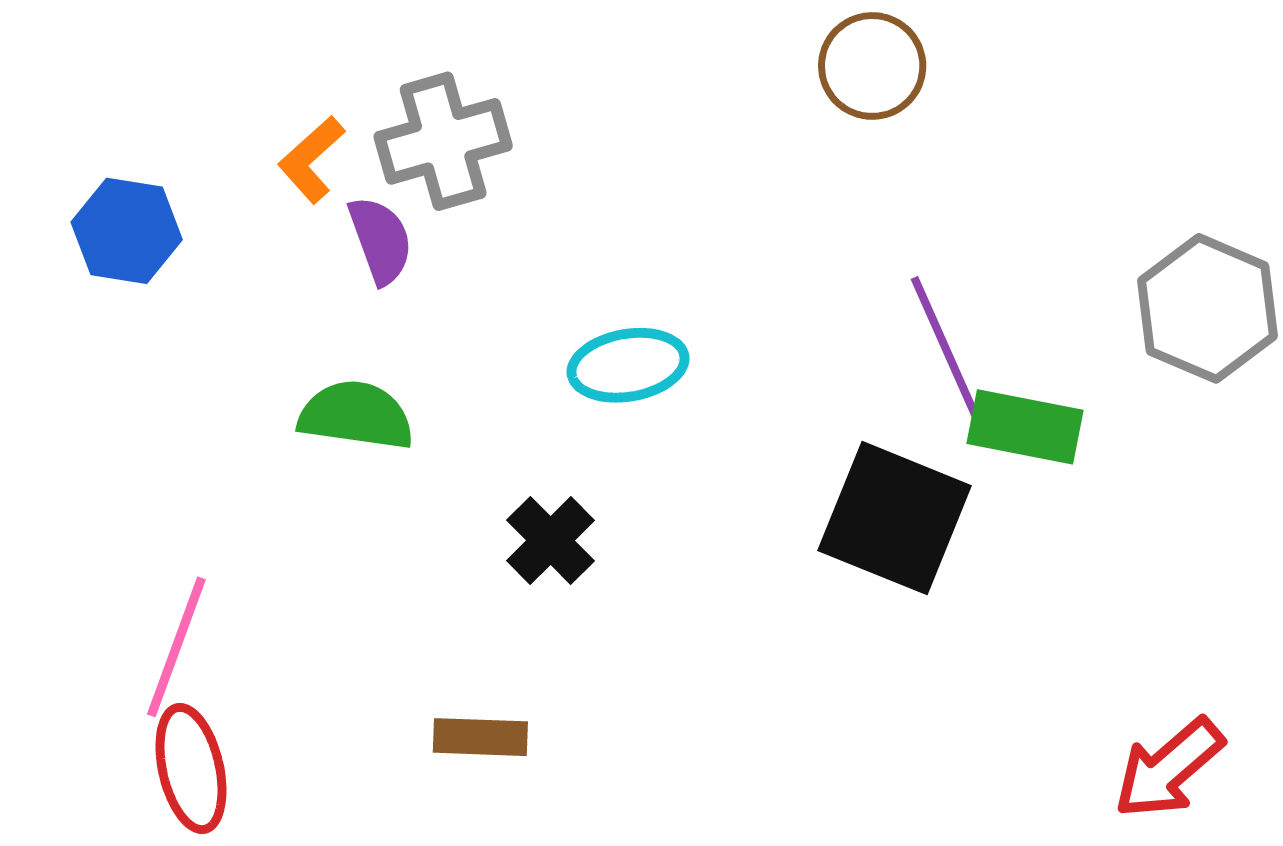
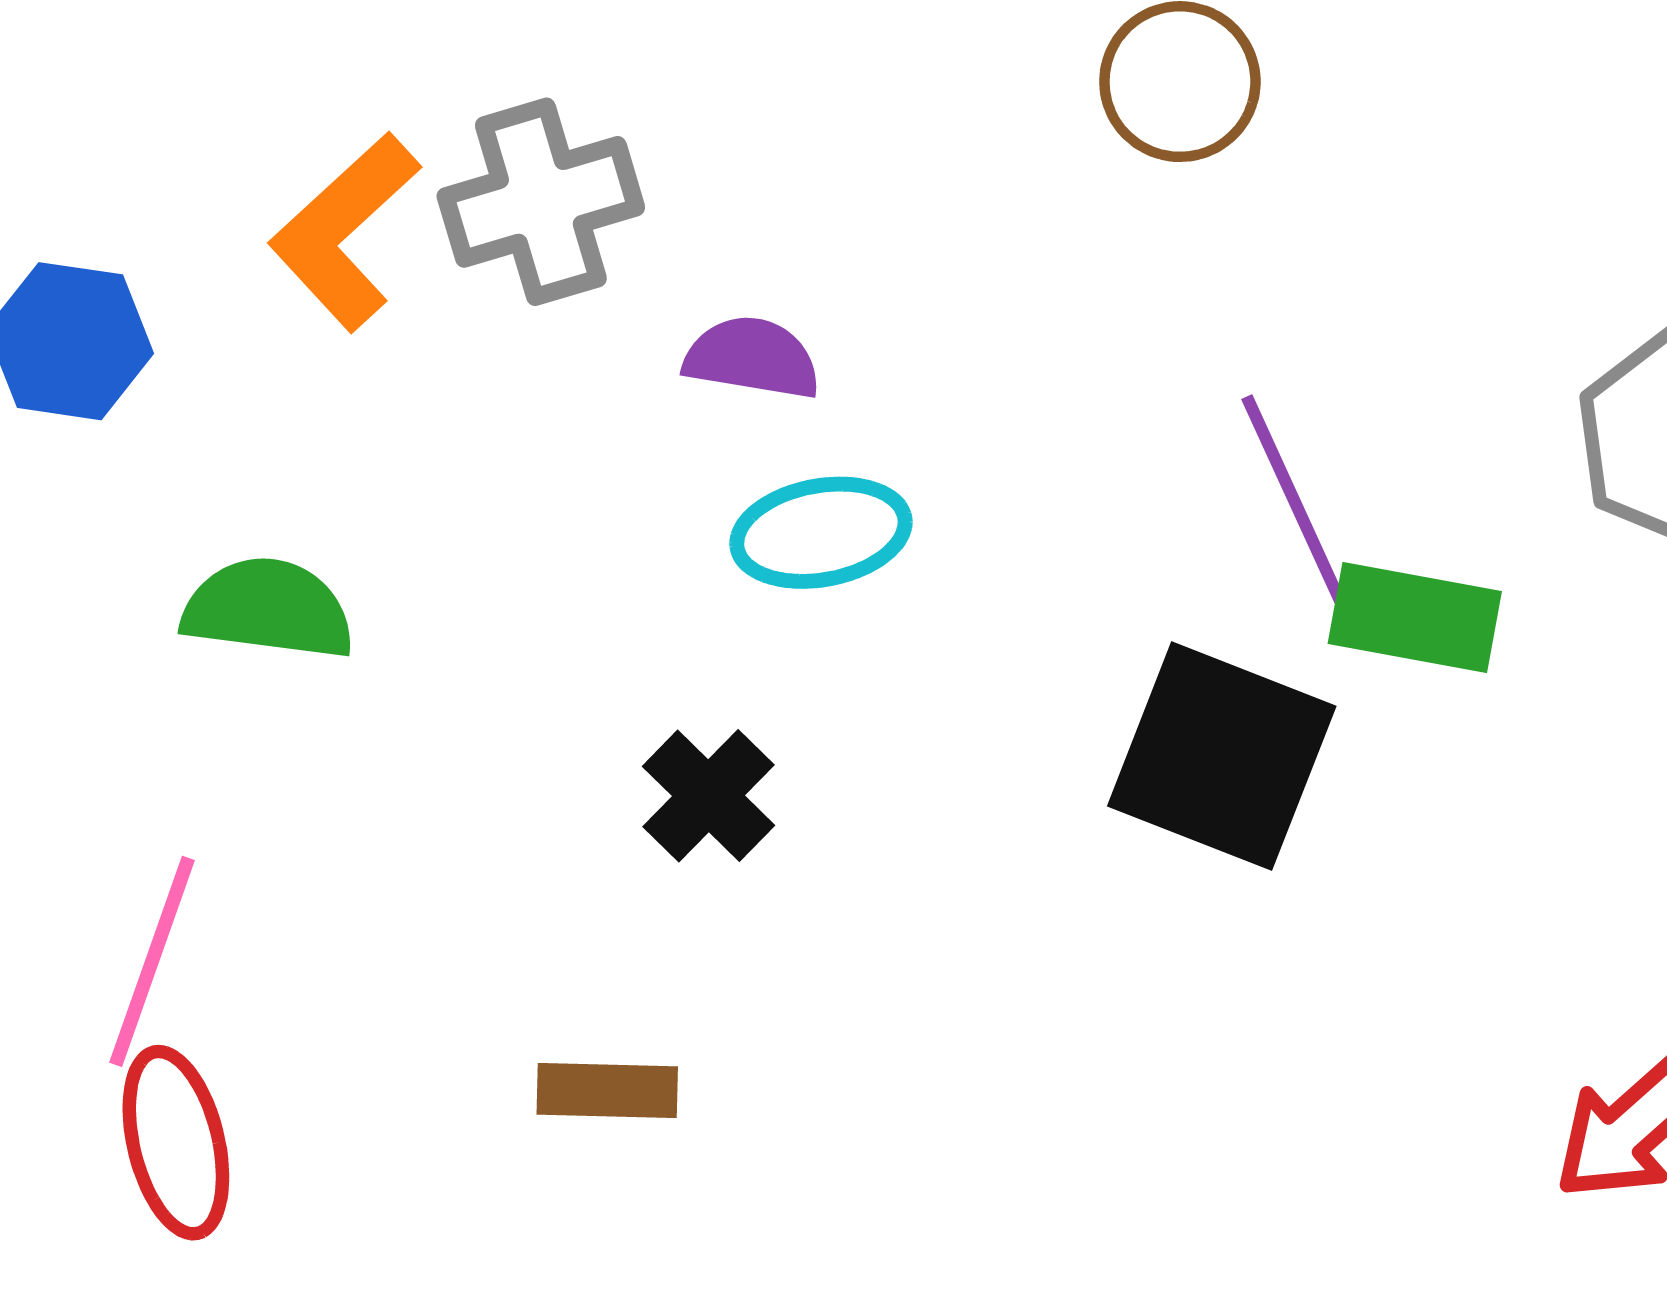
orange L-shape: (311, 160) -> (345, 231), size x1.5
purple semicircle: (380, 240) -> (752, 358), moved, turned -60
green semicircle: (356, 415) -> (268, 609), moved

